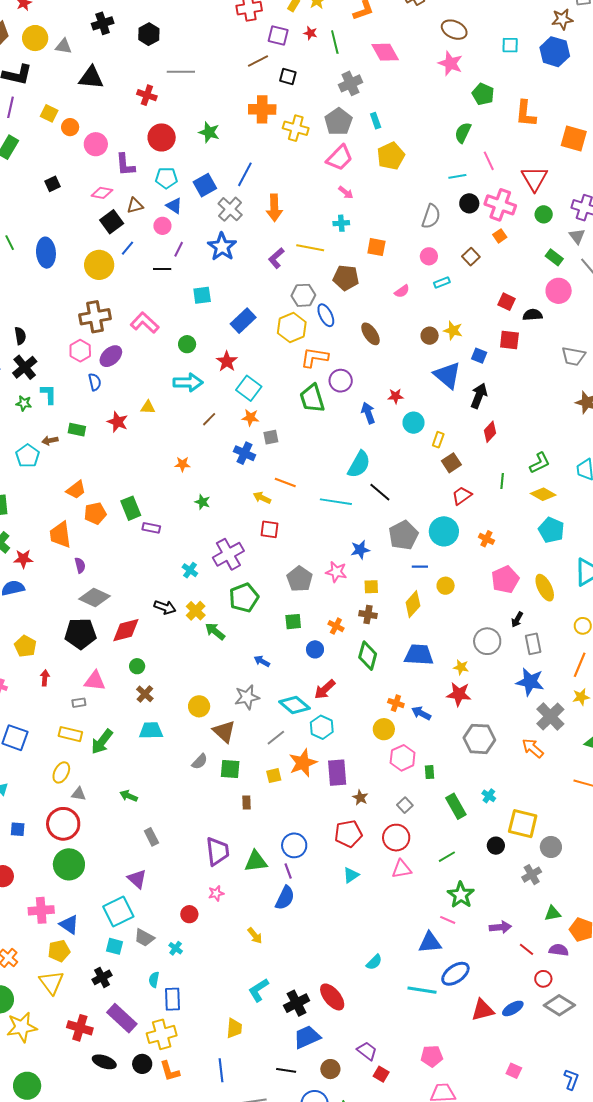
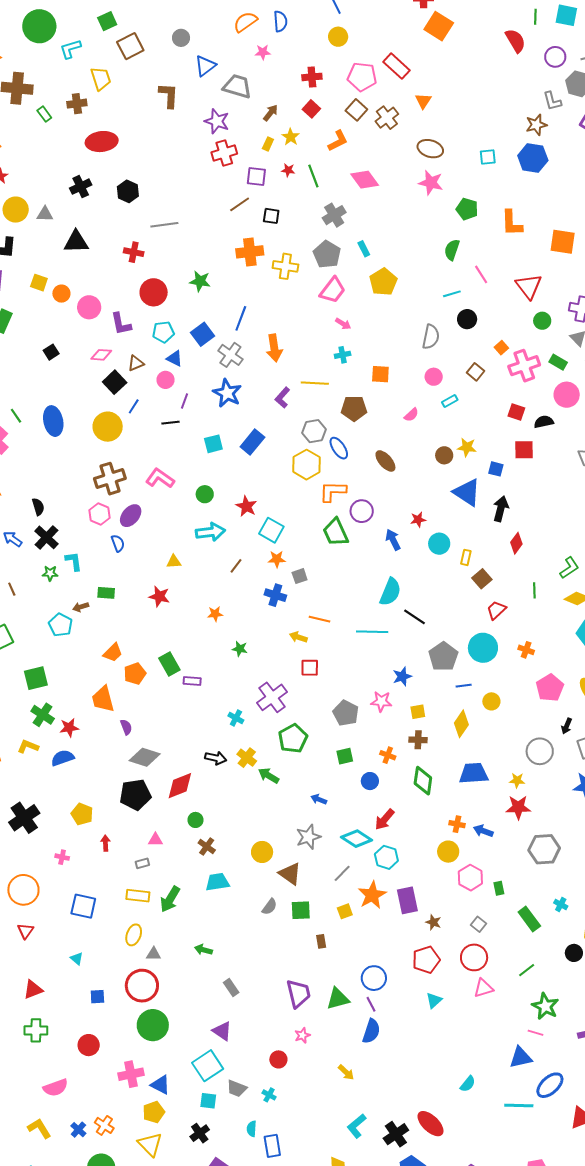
pink cross: (500, 205) -> (524, 366), moved, turned -32
blue rectangle: (243, 321) -> (252, 442), moved
red star: (118, 422) -> (159, 596), moved
pink triangle: (95, 681) -> (155, 840), size x0.7

